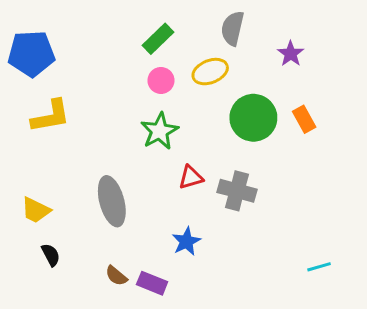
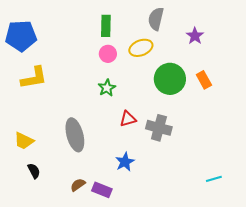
green rectangle: (158, 39) -> (106, 26), turned -45
green star: (159, 131) -> (107, 88), size x0.7
brown semicircle: (116, 276) -> (78, 185), turned 105

